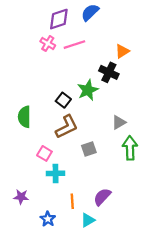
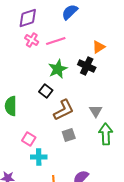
purple diamond: (59, 19) -> (28, 18), moved
green star: (88, 90) -> (58, 69), moved
gray triangle: (119, 122) -> (96, 111), turned -32
brown L-shape: (67, 127) -> (64, 110), moved

